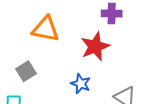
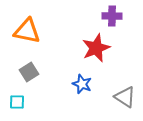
orange triangle: (46, 29) -> (27, 31), moved

